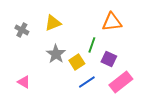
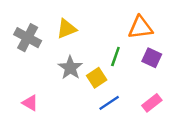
gray cross: (22, 30) -> (28, 38), size x1.5
purple square: (109, 59) -> (152, 58), moved
pink rectangle: (121, 82) -> (152, 103), size x0.7

